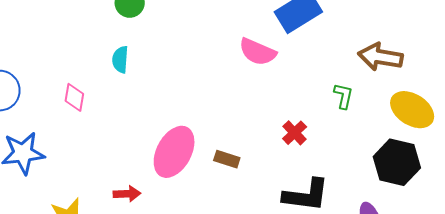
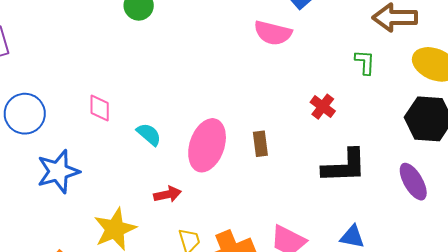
cyan semicircle: (120, 59) -> (149, 134), moved, turned 136
brown rectangle: (227, 159) -> (260, 144), turned 75

